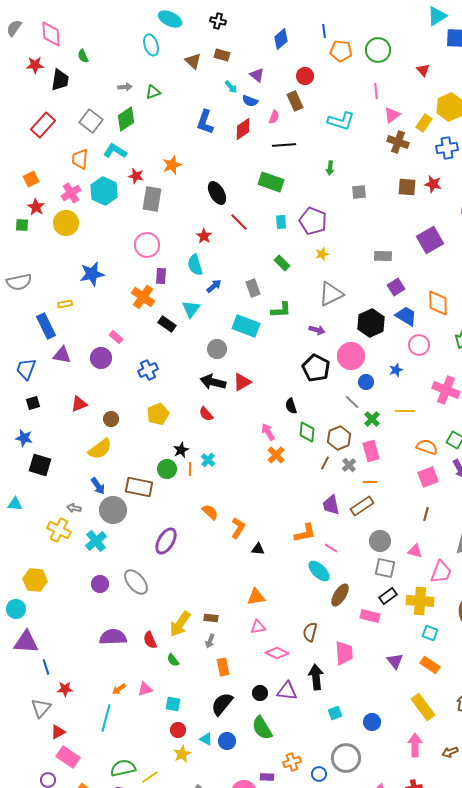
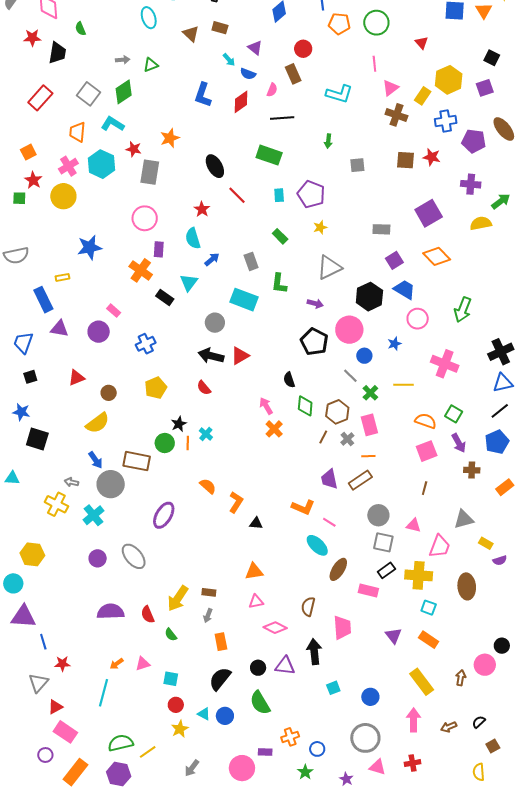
orange diamond: (438, 303) -> (437, 256), moved, turned -44
green L-shape: (281, 310) -> (279, 283), turned 100
orange L-shape: (305, 533) -> (303, 507), turned 35
gray circle: (346, 758) -> (365, 738), moved

